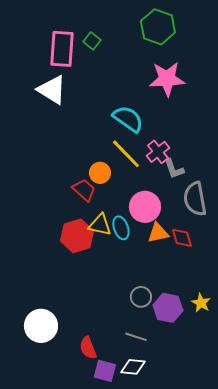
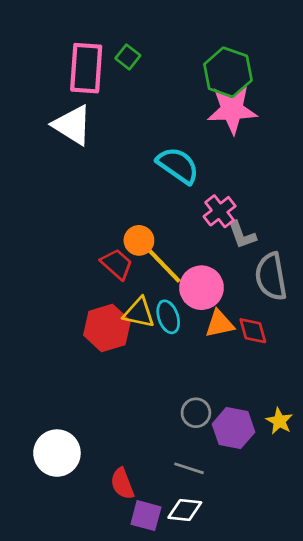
green hexagon: (158, 27) -> (228, 72), moved
yellow line: (126, 154) -> (163, 264), moved

